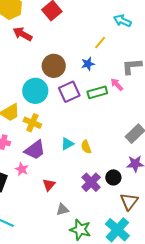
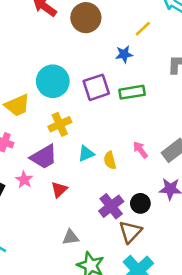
brown circle: (54, 66) -> (86, 18), moved
pink arrow: (117, 85) -> (140, 150), moved
yellow cross: (32, 123) -> (60, 124), moved, turned 36
red triangle: (49, 185) -> (59, 190), moved
brown triangle: (129, 201) -> (130, 232), moved

